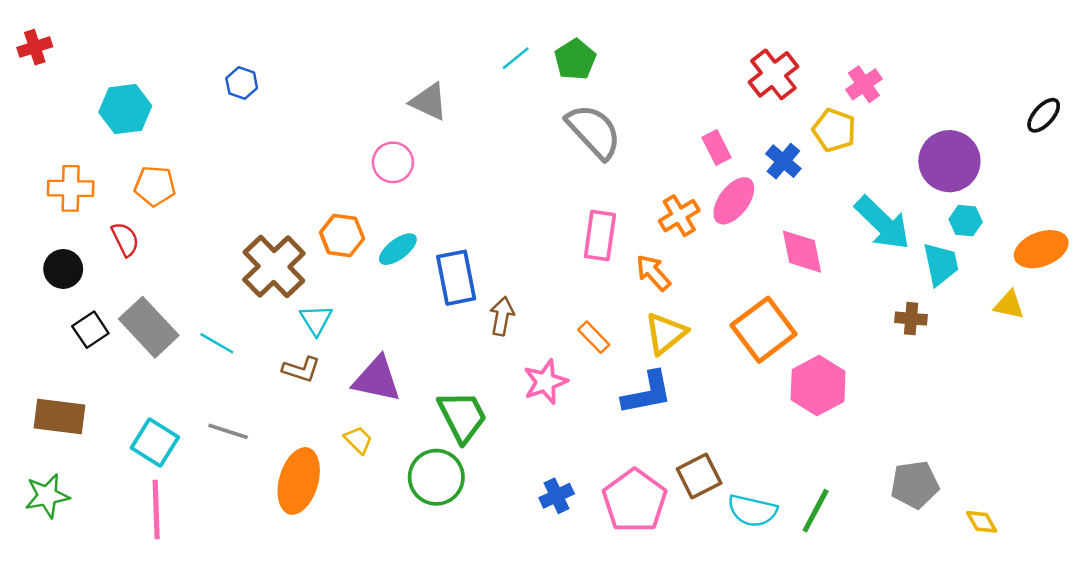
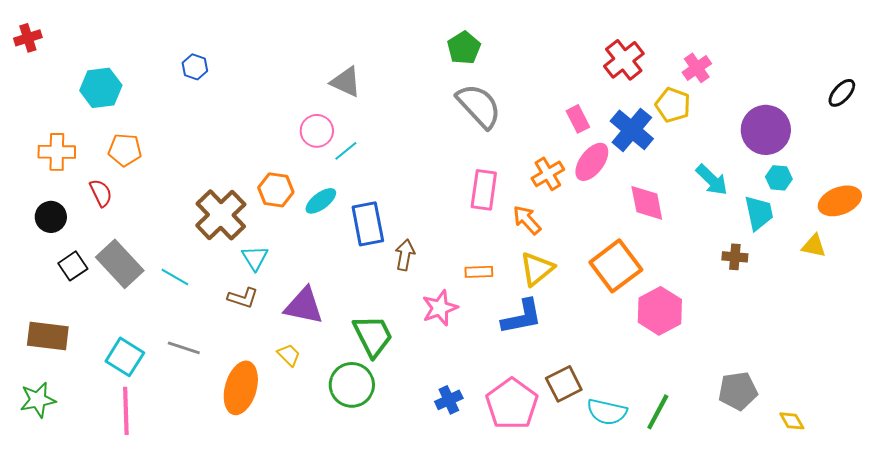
cyan line: (516, 58) -> (346, 151), moved
blue cross: (783, 161) -> (632, 130), size x1.5
cyan arrow: (883, 223) -> (712, 180), size x0.7
orange rectangle: (594, 337) -> (479, 272), turned -48

